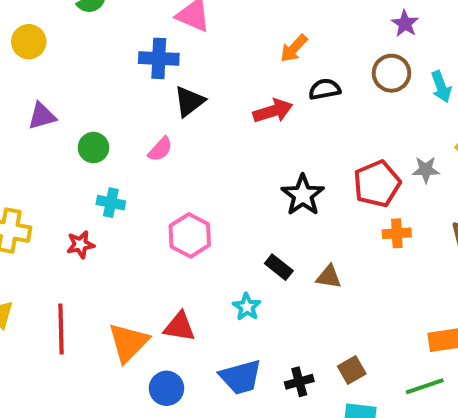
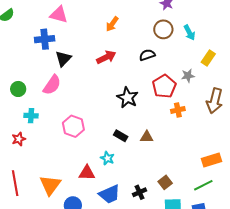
black semicircle: (325, 89) -> (147, 55), moved
pink semicircle: (160, 149) -> (52, 85), size x1.5
red triangle: (179, 327) -> (87, 173), moved

